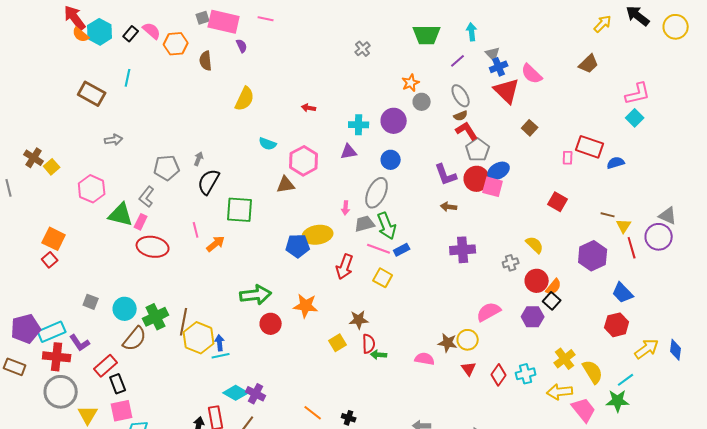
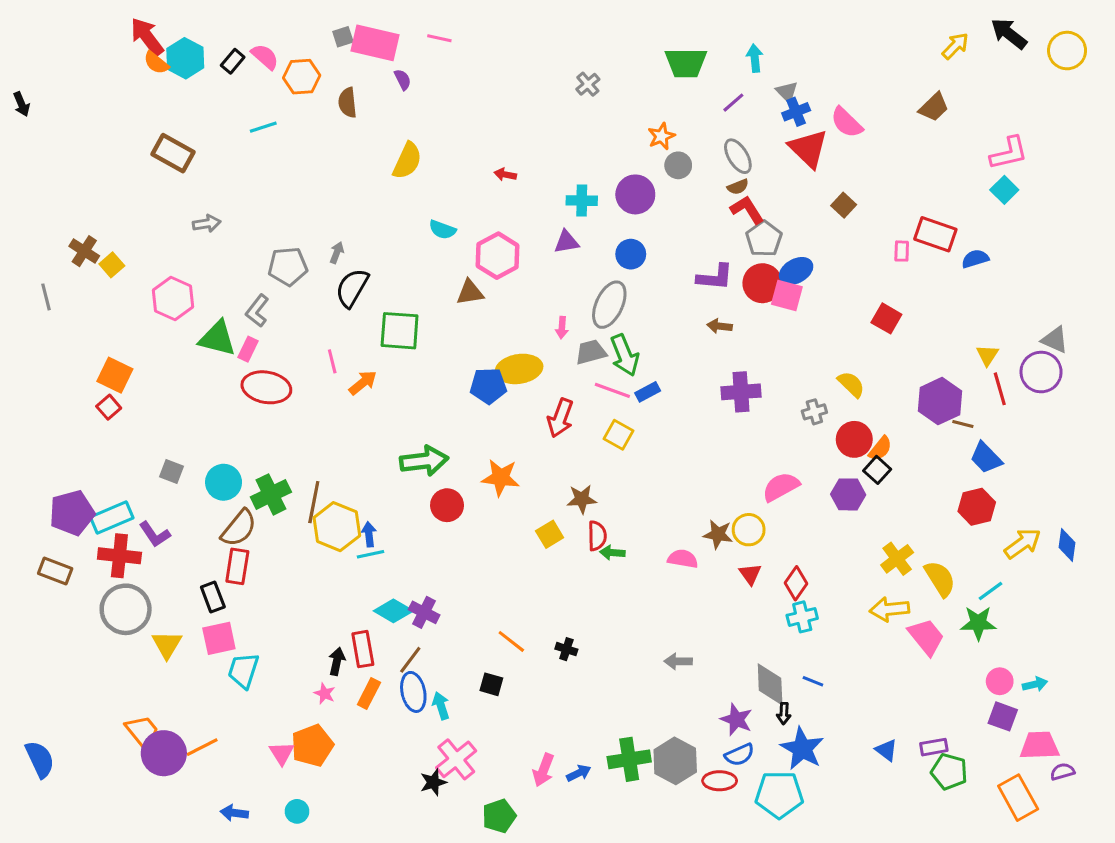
cyan line: (128, 78) -> (263, 127), moved, turned 60
purple L-shape: (446, 175) -> (715, 277), turned -65
brown line: (608, 215) -> (963, 424), moved
red rectangle: (106, 366) -> (237, 566), moved, turned -40
cyan cross: (526, 374) -> (802, 617), moved

